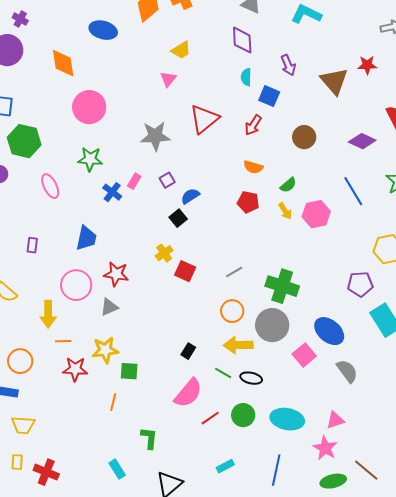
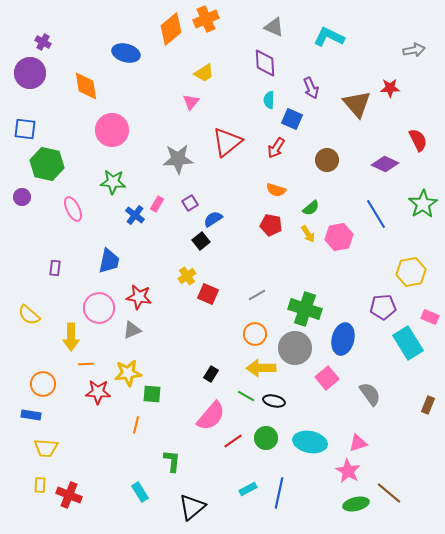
blue ellipse: (329, 331) -> (343, 339), moved, turned 64
blue line: (276, 470) -> (279, 493), moved

